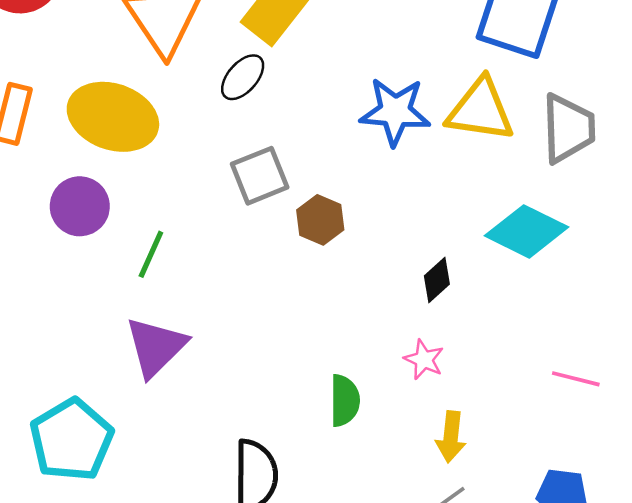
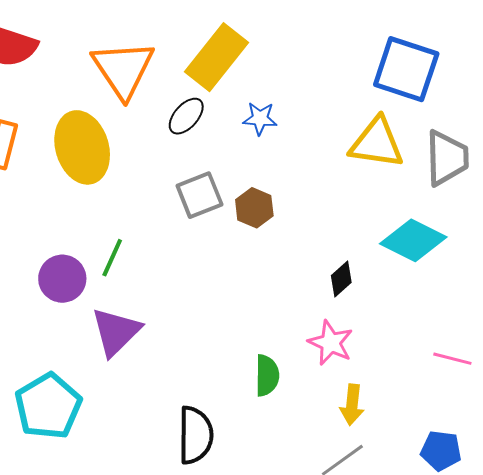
blue star: (395, 112) -> (260, 118), moved, size x0.6
yellow ellipse: (113, 117) -> (82, 147), turned 54
purple circle: (80, 206) -> (62, 279), moved
brown hexagon: (320, 220) -> (254, 208), moved
pink star: (424, 360) -> (331, 343), size x1.4

